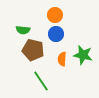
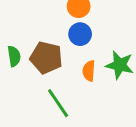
green semicircle: (23, 30) -> (14, 56), moved, turned -104

